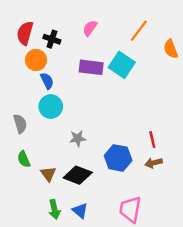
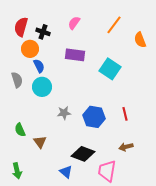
cyan square: (122, 65) -> (110, 69), moved
gray semicircle: (20, 124) -> (17, 80), moved
blue hexagon: (118, 158) -> (94, 117), moved
brown arrow: (154, 163) -> (126, 147), moved
black diamond: (78, 175) -> (83, 154), moved
green arrow: (54, 209) -> (17, 171), moved

